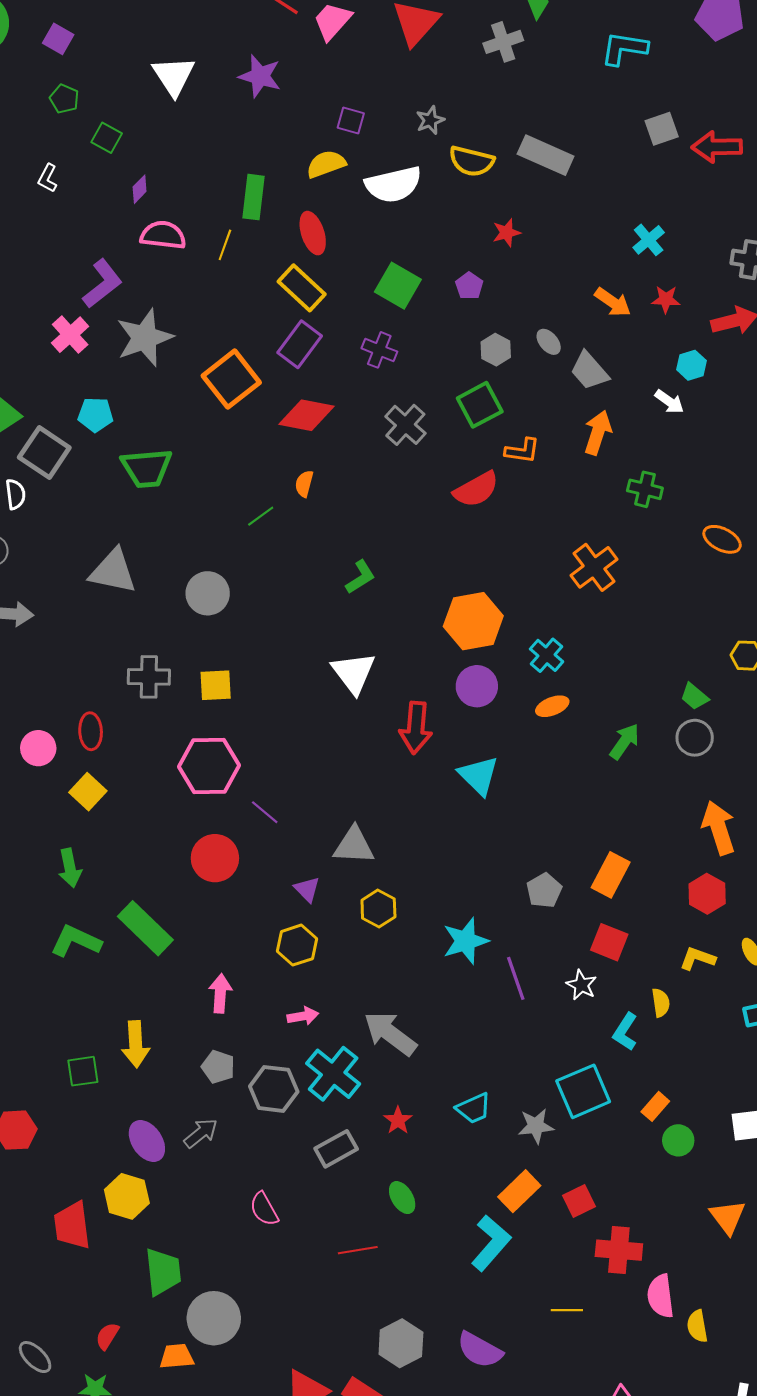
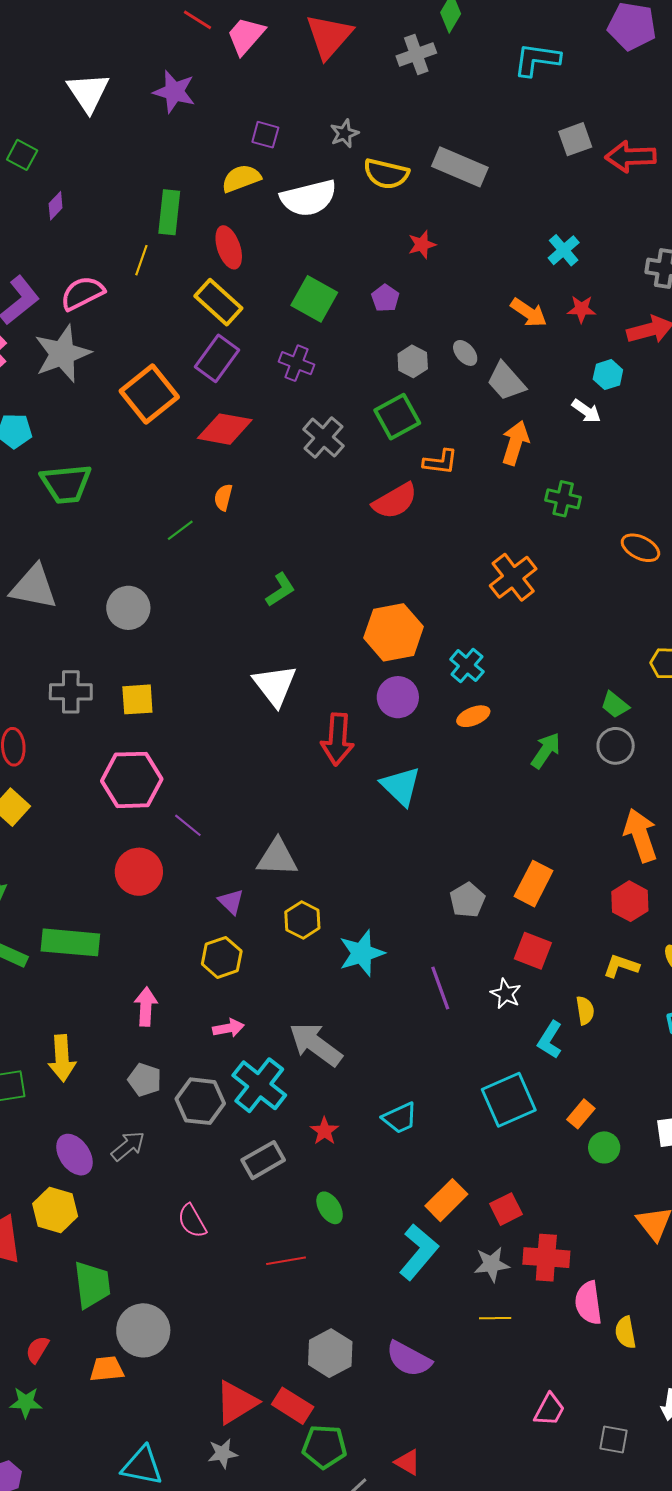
pink semicircle: (163, 235) -> (82, 293), moved, turned -33
green rectangle: (145, 928) -> (70, 942), turned -38
cyan star: (466, 941) -> (362, 953), moved
gray star: (536, 1126) -> (492, 1264), moved

